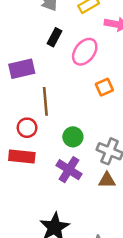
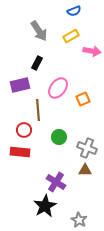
black rectangle: (55, 37) -> (37, 63), moved
pink ellipse: (85, 52) -> (58, 88), moved
purple cross: (69, 170) -> (56, 182), moved

